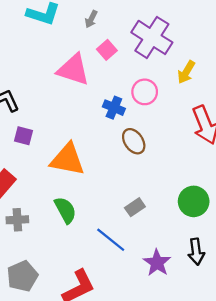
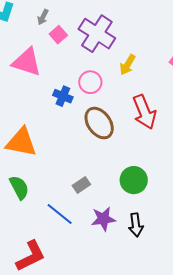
pink square: (107, 50) -> (58, 35), moved
brown ellipse: (134, 141) -> (99, 123), moved, size x1.4
purple star: (157, 263) -> (103, 219), moved, turned 30

